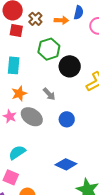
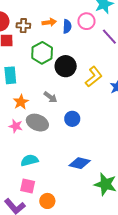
blue semicircle: (79, 13) -> (67, 26), moved
brown cross: (35, 19) -> (23, 26), turned -32
cyan semicircle: (17, 152) -> (29, 160), turned 30

